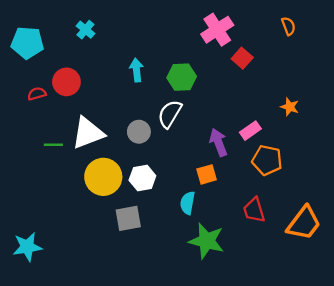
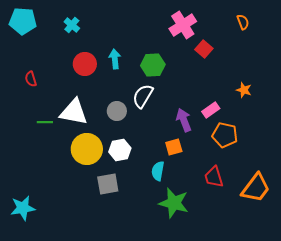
cyan pentagon: (27, 43) -> (23, 21), moved
red circle: (66, 82) -> (85, 64), moved
red semicircle: (37, 94) -> (31, 79), turned -91
white triangle: (88, 133) -> (74, 112), turned 32

